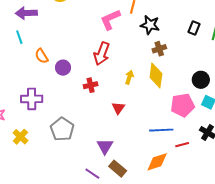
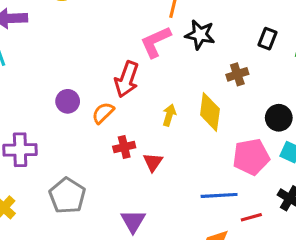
pink L-shape: (110, 20) -> (156, 42), moved
brown cross: (159, 49) -> (237, 74), moved
orange semicircle: (42, 56) -> (103, 113), moved, turned 77
red cross: (91, 85) -> (124, 147), moved

